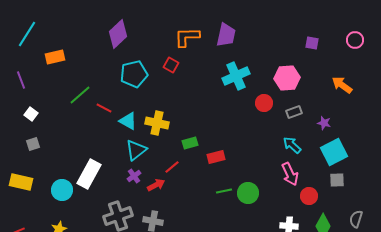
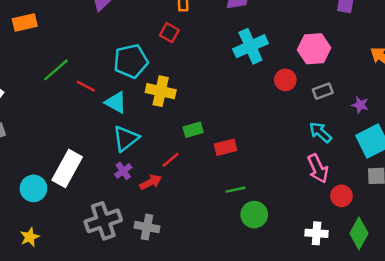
cyan pentagon: (134, 74) -> (131, 61), moved
yellow cross: (157, 123) -> (161, 91), moved
green circle: (248, 193) -> (254, 215), moved

